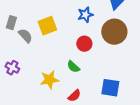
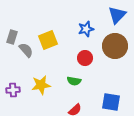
green semicircle: (73, 67) -> (74, 81), turned -32
purple cross: (12, 68) -> (13, 90), moved, turned -32
yellow star: (49, 80) -> (41, 85), moved

